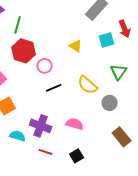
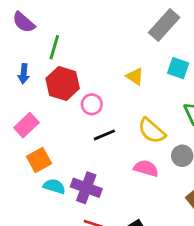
cyan square: (107, 40) -> (178, 68), turned 35
pink semicircle: (75, 124) -> (146, 168), moved
cyan semicircle: (18, 136) -> (54, 186), moved

